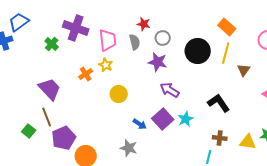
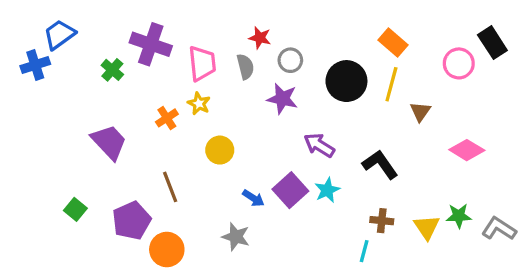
purple arrow: (170, 90) -> (319, 145), moved
brown line: (47, 117) -> (170, 187), moved
yellow triangle: (248, 142) -> (427, 227), turned 48

